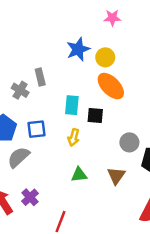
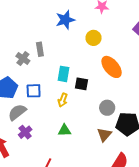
blue star: (78, 49) -> (65, 20), moved
orange ellipse: (111, 86) -> (112, 67), moved
brown triangle: (116, 176) -> (104, 135), moved
purple cross: (30, 197) -> (25, 132), moved

